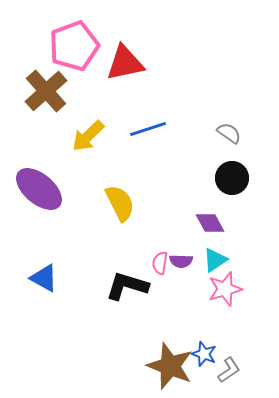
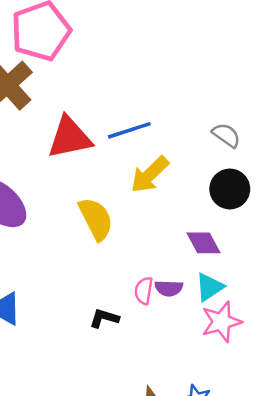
red triangle: (125, 63) -> (69, 138), moved
yellow arrow: (88, 136) -> (150, 175), moved
black L-shape: (127, 286) -> (104, 318), size x0.6

